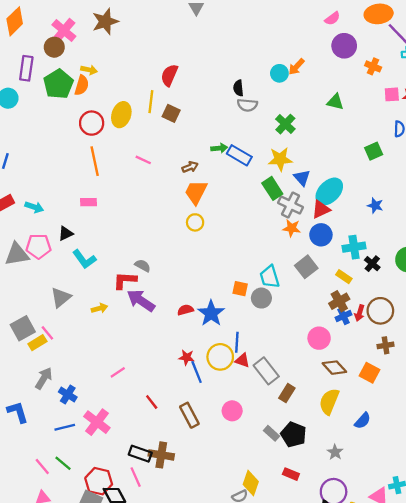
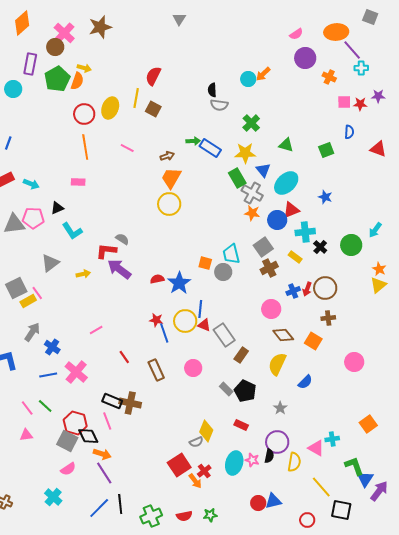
green triangle: (335, 102) -> (286, 145), moved
red triangle: (321, 209) -> (291, 210), moved
yellow circle: (195, 222) -> (169, 204), size x1.5
brown cross: (339, 301) -> (269, 268), moved

